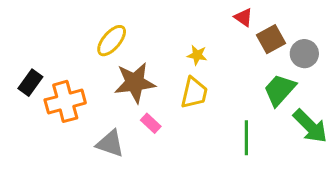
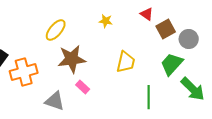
yellow star: (197, 55) -> (106, 21), moved
yellow trapezoid: (194, 93) -> (126, 62), moved

